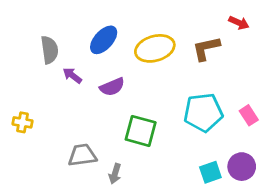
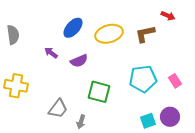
gray semicircle: (50, 50) -> (13, 35), moved
yellow cross: (22, 122) -> (16, 86), size x1.6
gray trapezoid: (82, 155) -> (58, 109), turned 135

